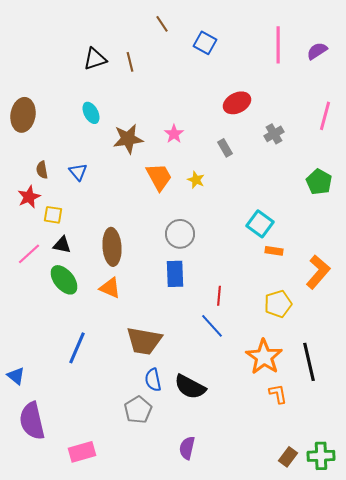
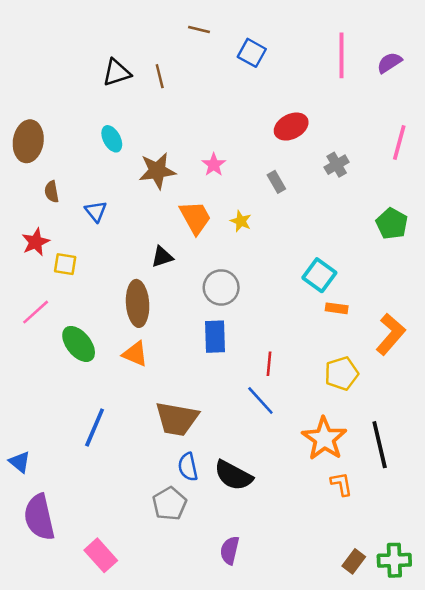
brown line: (162, 24) -> (199, 29), turned -42
brown semicircle: (42, 170) -> (52, 192), moved
black triangle: (62, 245) -> (162, 257), moved, turned -30
pink rectangle: (82, 452) -> (101, 555), turned 64

